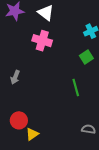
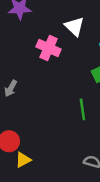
white triangle: (46, 13) -> (75, 27), moved

